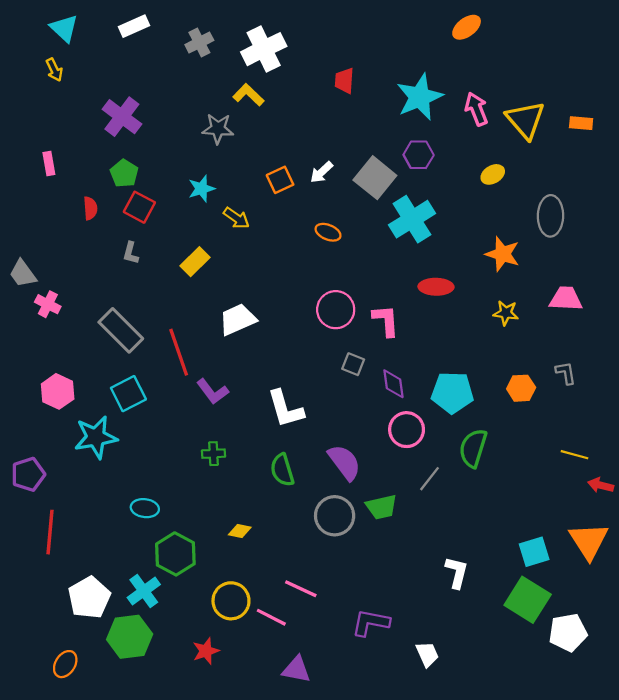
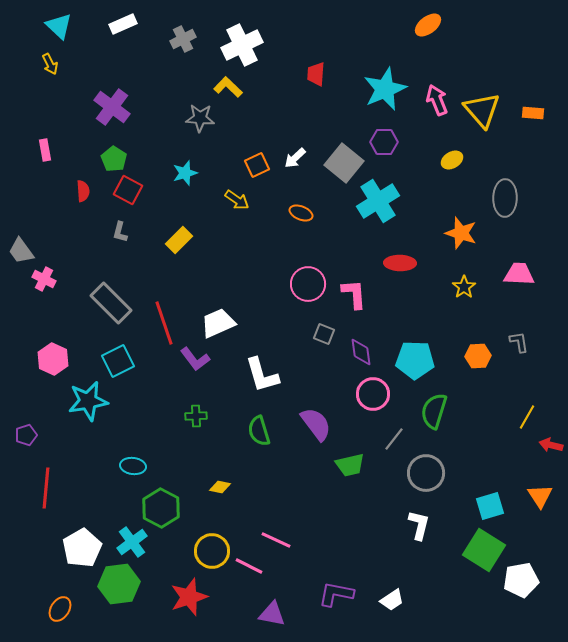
yellow arrow: (236, 218) -> (237, 200), moved
yellow star: (506, 313) -> (464, 287), turned 30
white trapezoid: (238, 319) -> (218, 323), moved
yellow line: (574, 455) -> (527, 417), turned -75
purple pentagon: (28, 474) -> (26, 435), size x0.7
gray circle: (335, 516) -> (426, 473), moved
orange triangle: (589, 541) -> (540, 496), size x0.7
purple L-shape: (371, 623) -> (336, 594), moved
red star: (206, 651) -> (189, 597), size x1.5
white trapezoid: (427, 654) -> (392, 600), turned 80

